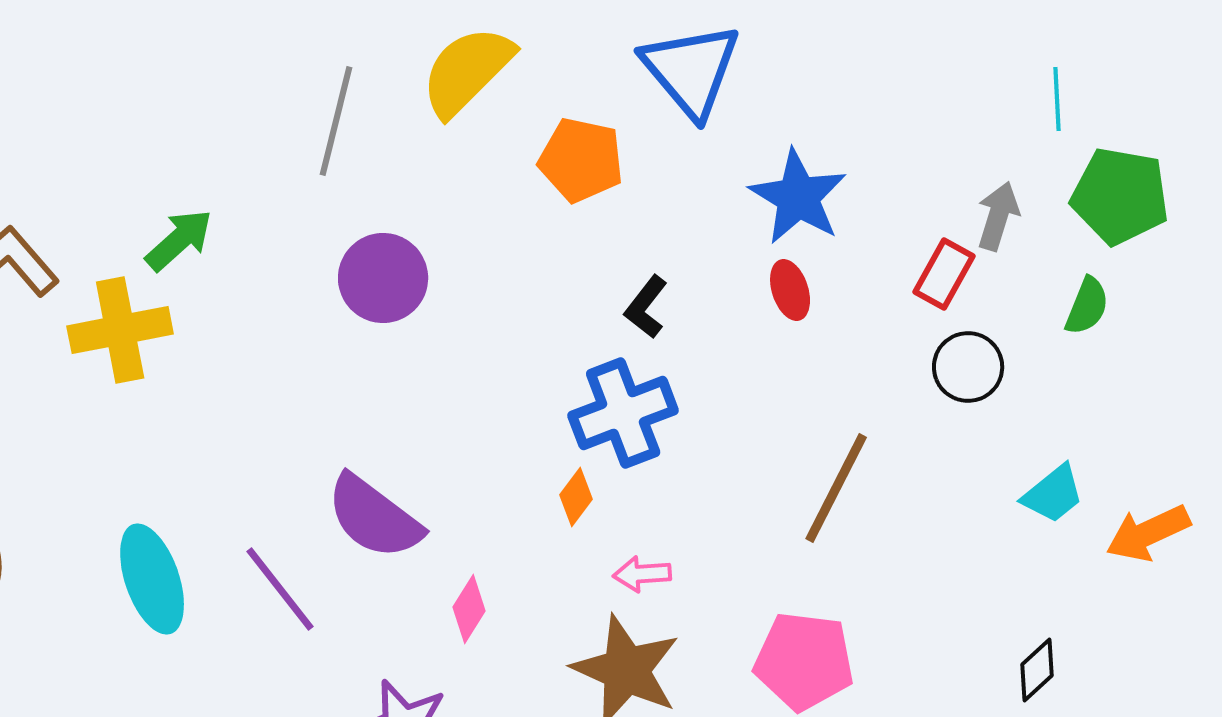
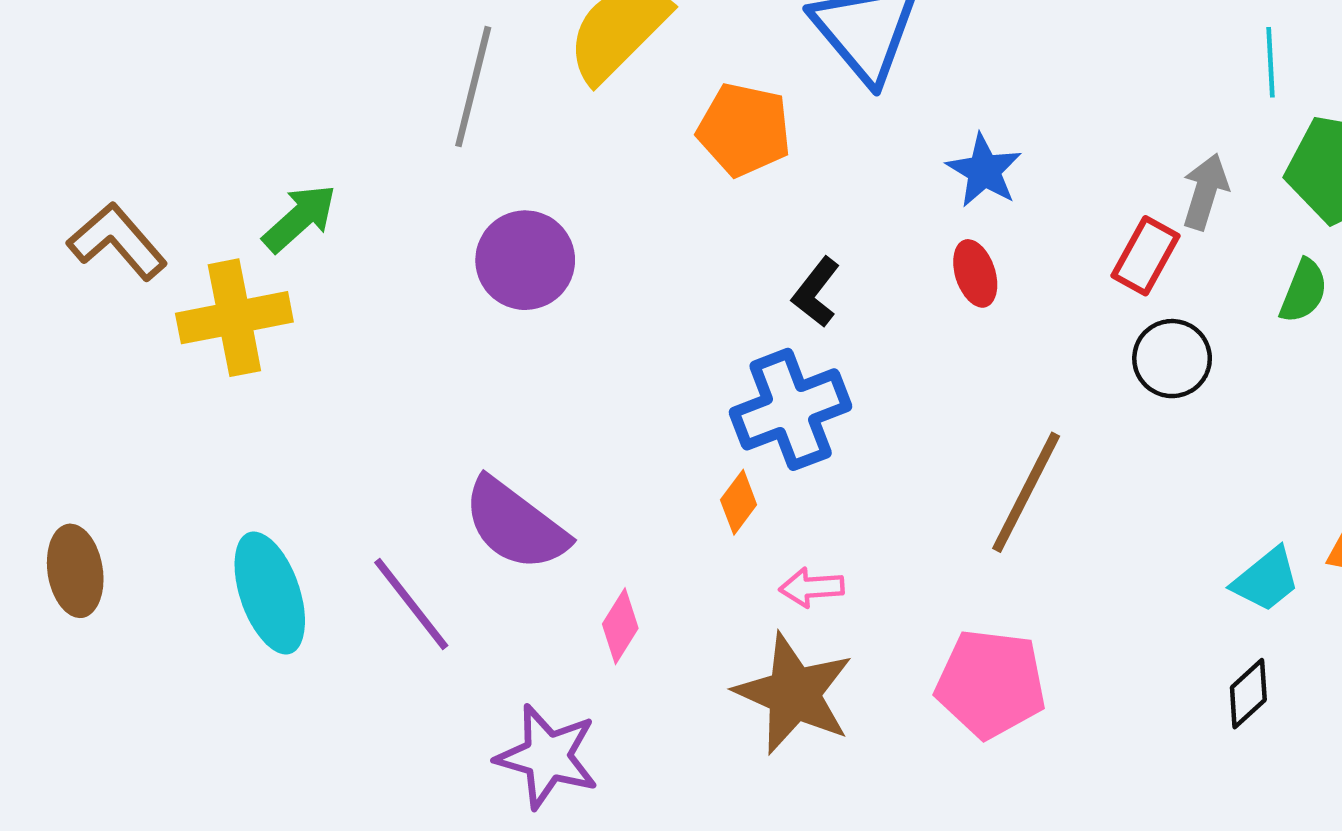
blue star: (798, 197) -> (984, 171), size x0.7
cyan trapezoid: (1053, 494) -> (1266, 580), moved

